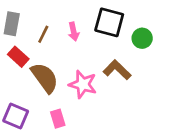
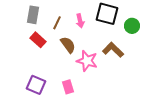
brown semicircle: (45, 78) -> (68, 45), moved, size x0.7

